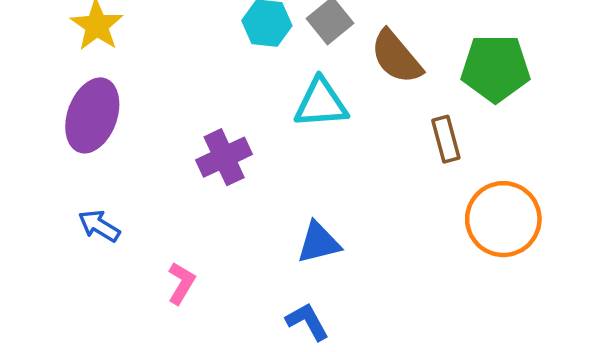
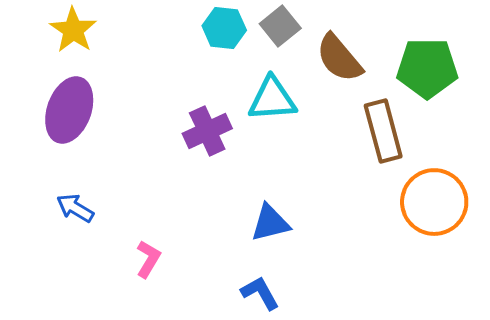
brown rectangle: (446, 139) -> (383, 131), size x1.5
purple cross: (224, 157) -> (207, 131), moved

